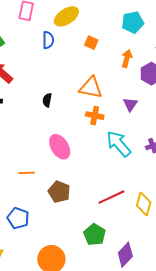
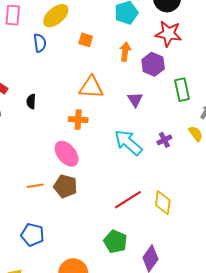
black semicircle: (47, 100) -> (31, 101), moved
orange cross: (95, 116) -> (78, 120), moved
brown pentagon: (59, 192) -> (65, 186), moved

